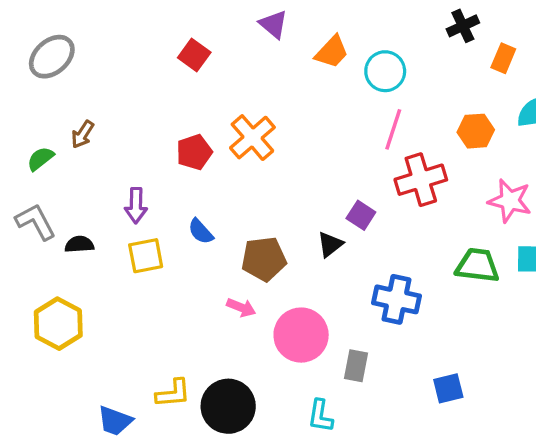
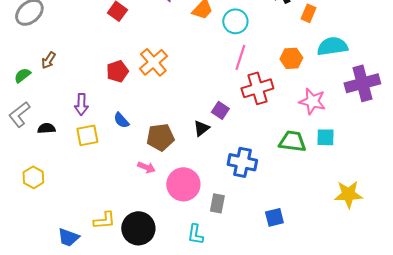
gray L-shape: (36, 222) -> (19, 114), turned -100
yellow hexagon: (58, 324) -> (33, 177), size x0.7

